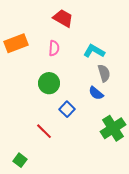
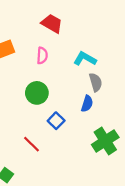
blue semicircle: (96, 93) -> (87, 104), turned -112

